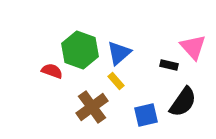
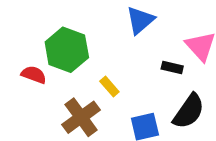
blue triangle: (119, 53) -> (140, 20), moved

